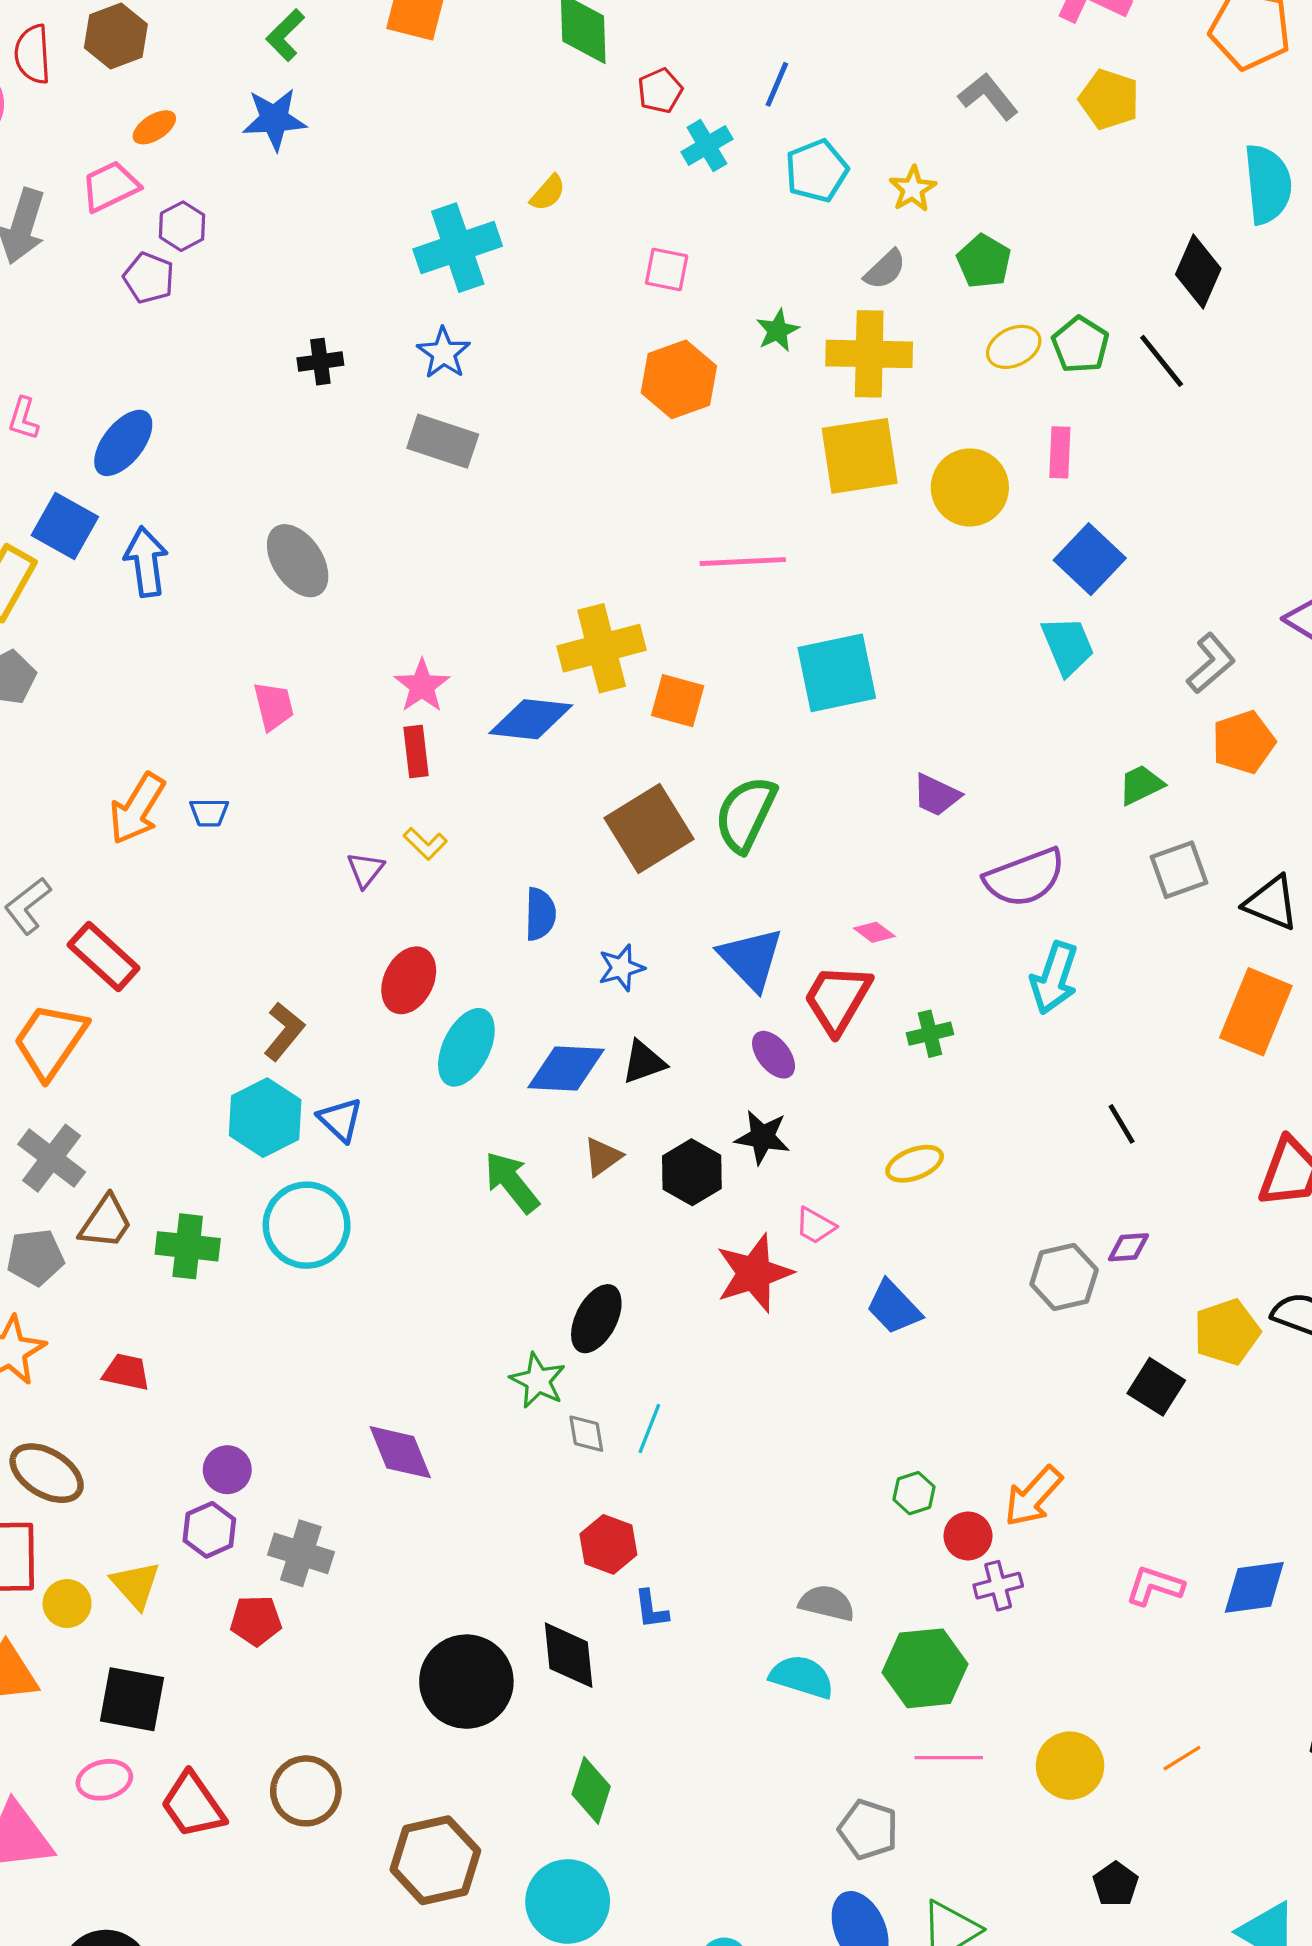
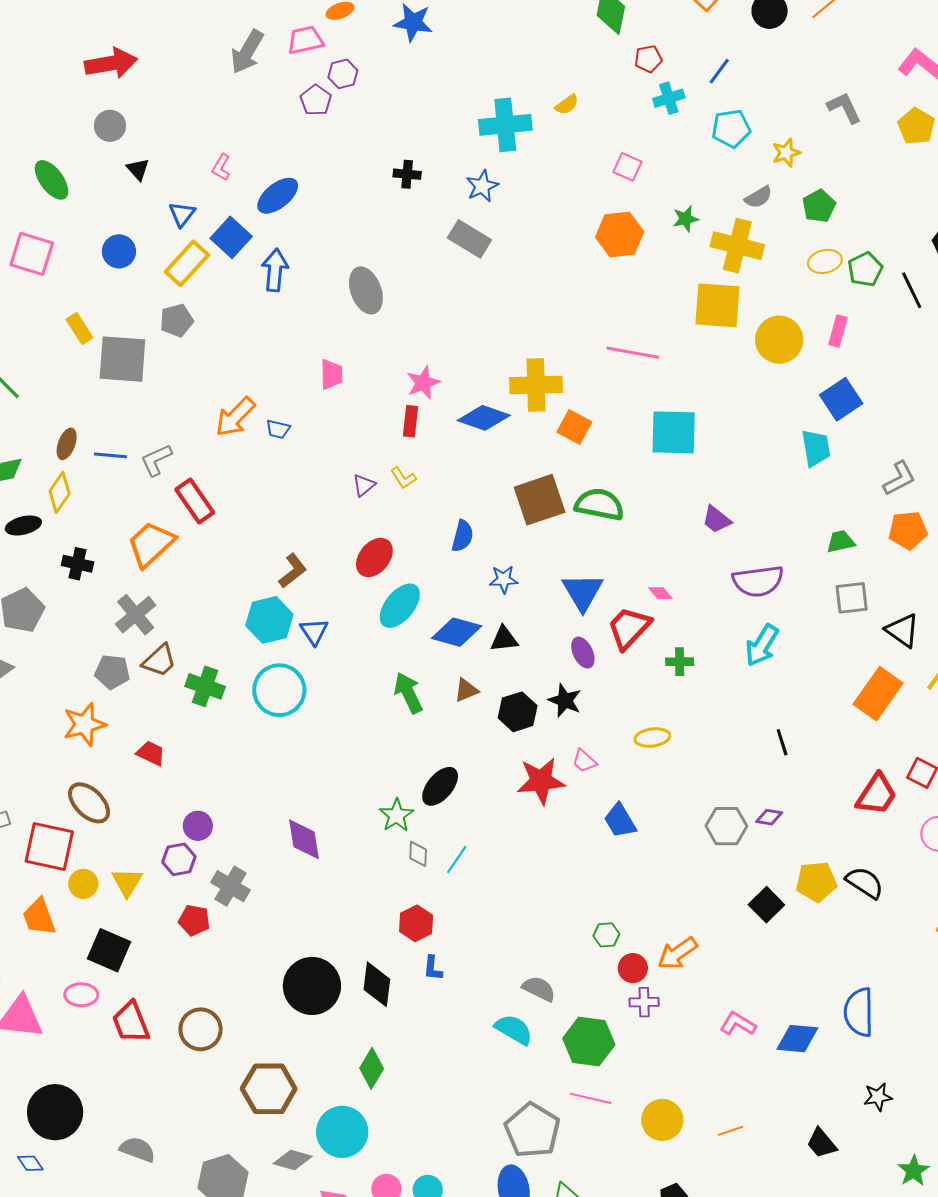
green semicircle: (746, 814) -> (599, 504), turned 63
gray pentagon: (868, 1829) -> (532, 1130), size x1.5

